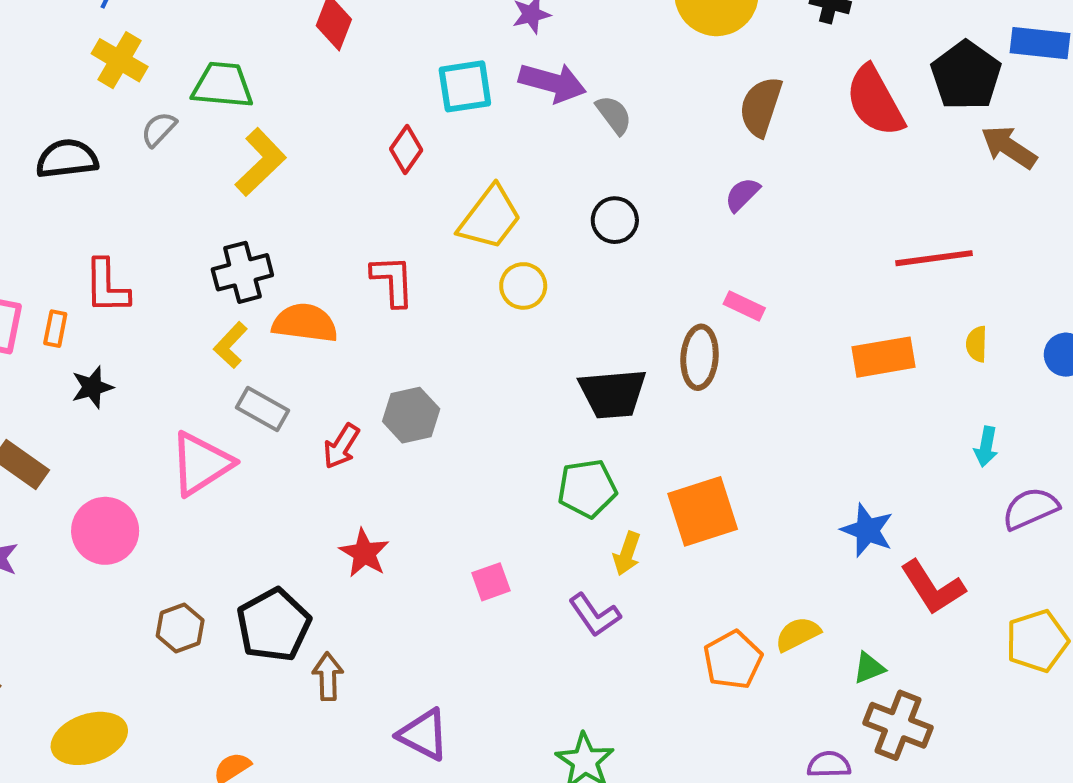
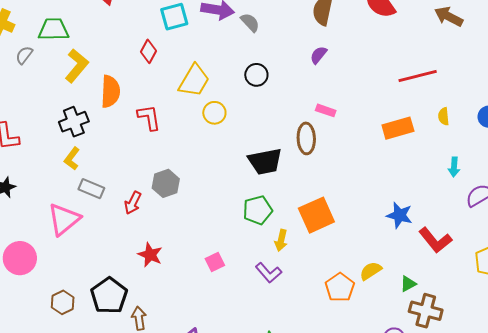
orange semicircle: (305, 323) -> (110, 91), moved, turned 92

